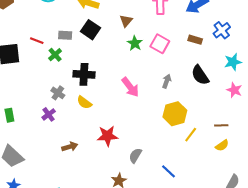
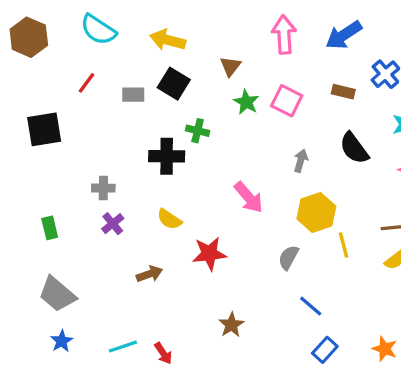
red line: (37, 41) -> (87, 83), moved, turned -72
green cross: (55, 55) -> (198, 131), moved, turned -32
pink arrow: (130, 87) -> (249, 197), moved
gray cross: (58, 93) -> (103, 188), moved, turned -32
yellow semicircle: (84, 102) -> (169, 219), moved
yellow line: (191, 135) -> (344, 245), turned -49
gray semicircle: (135, 155) -> (289, 257), moved

